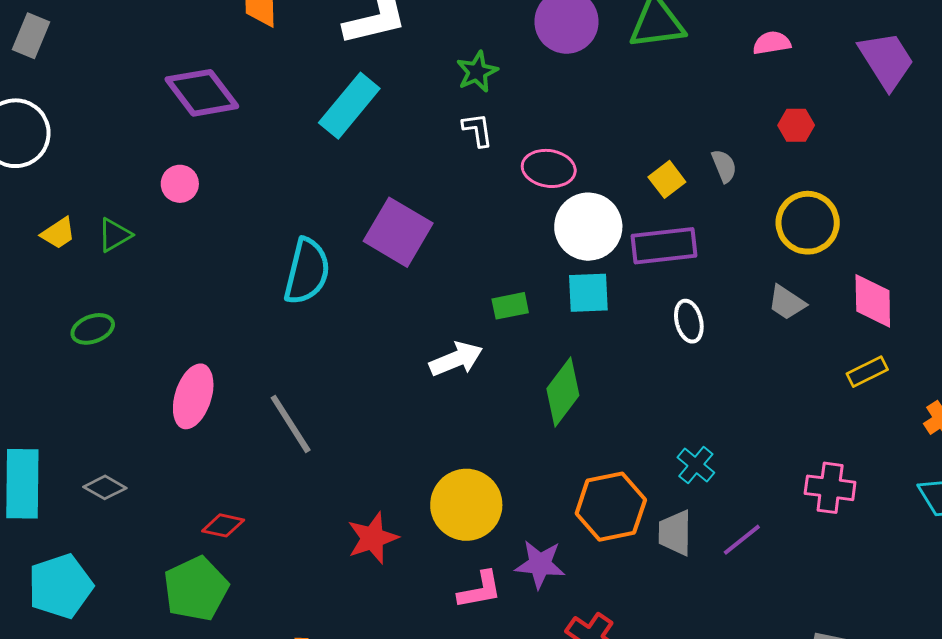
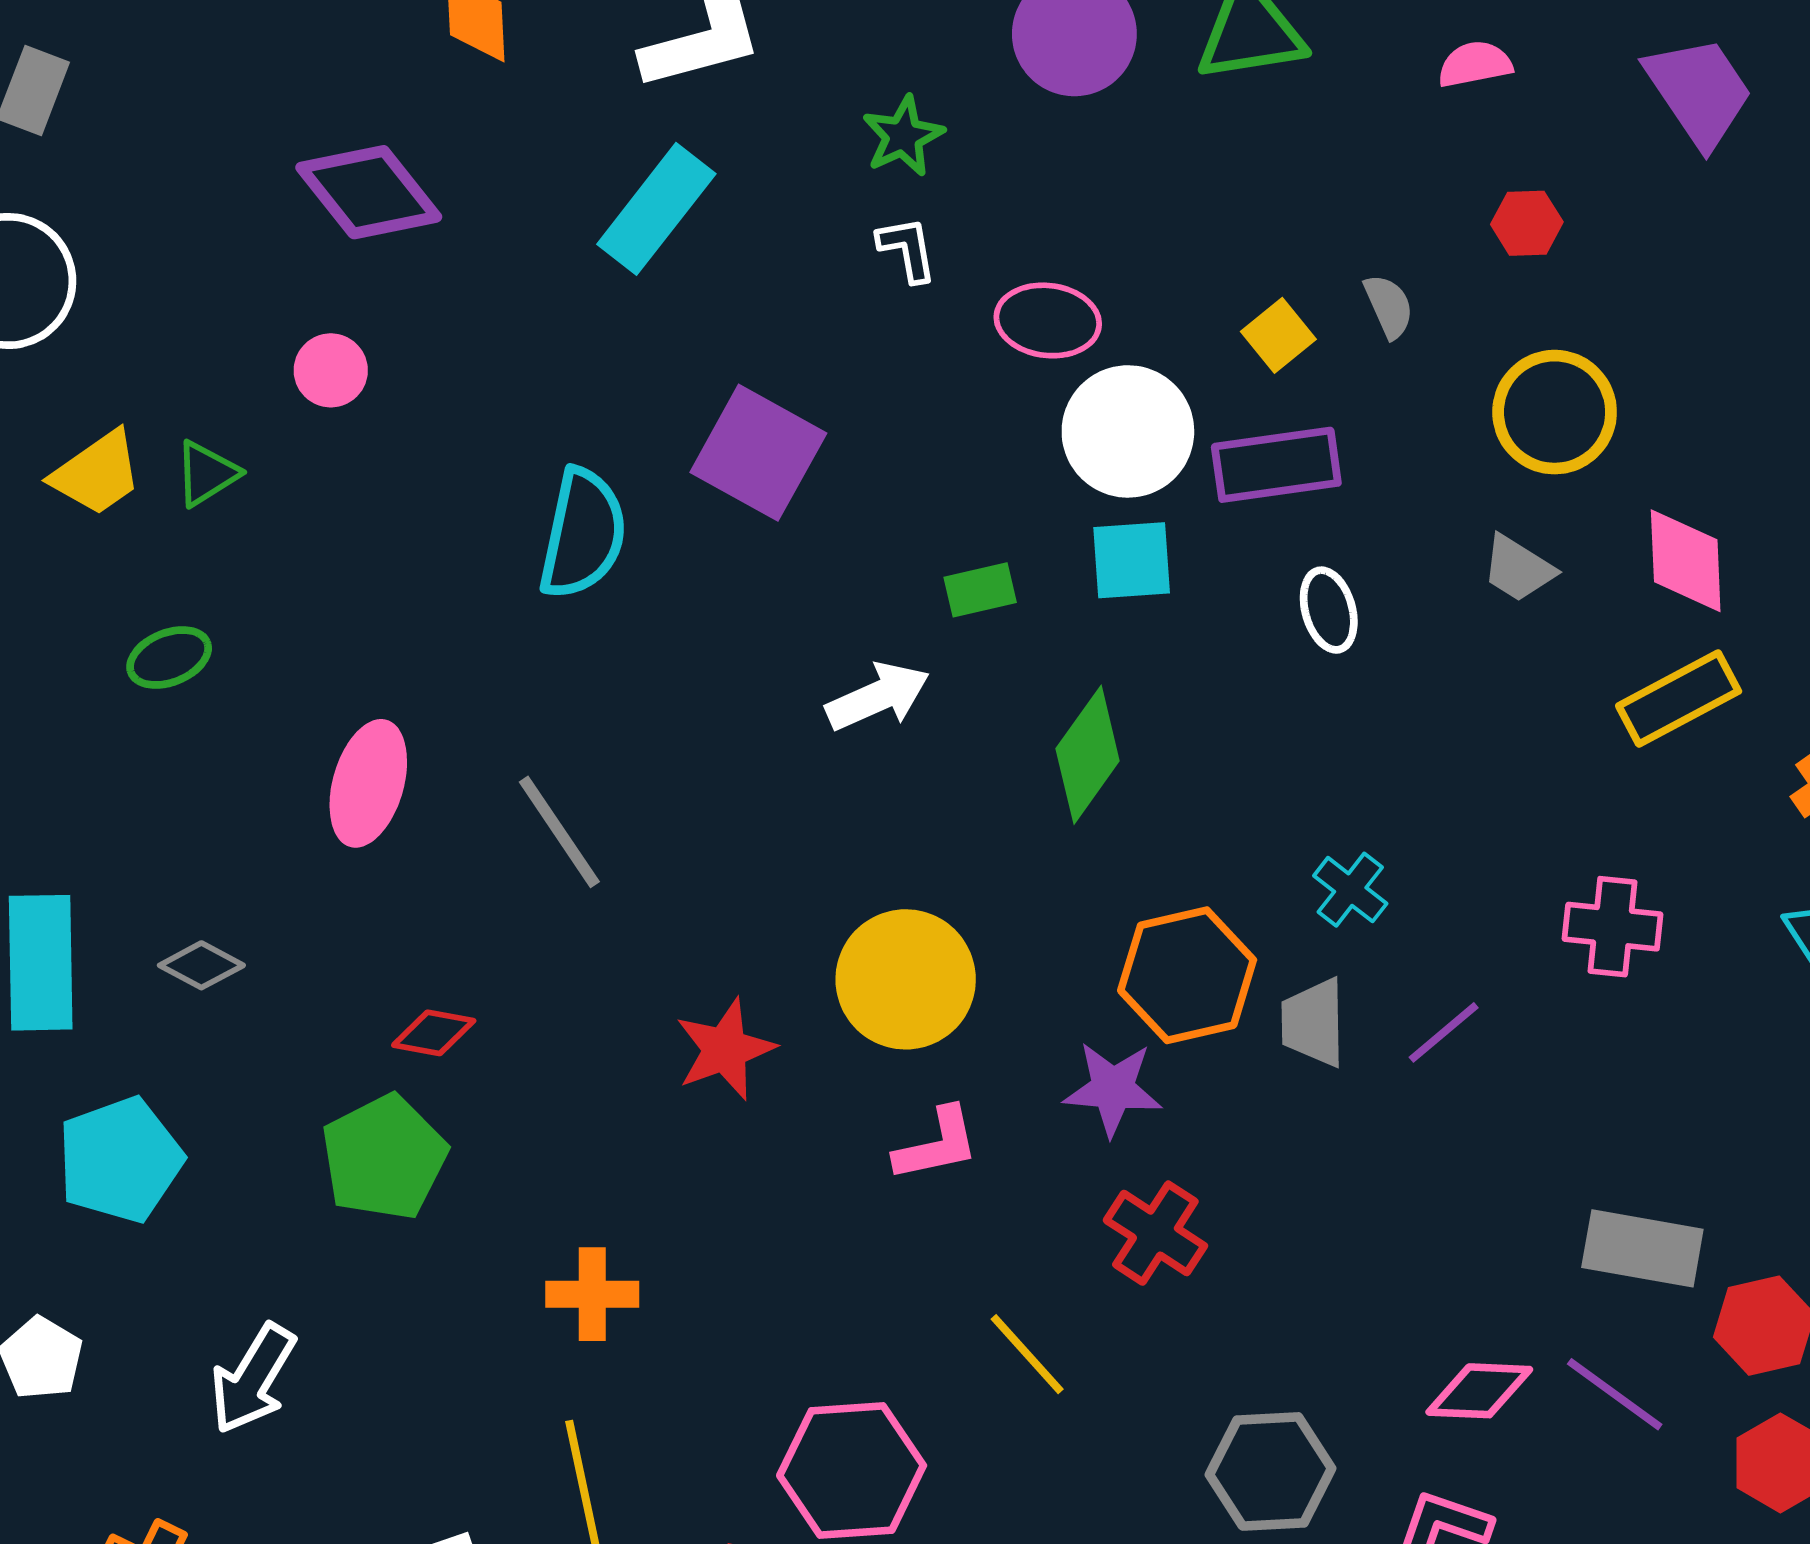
yellow trapezoid: (58, 233) -> (97, 473), size x1.4
yellow rectangle: (867, 372) -> (1679, 699), size x1.5
purple star: (540, 564) -> (1113, 1089), moved

